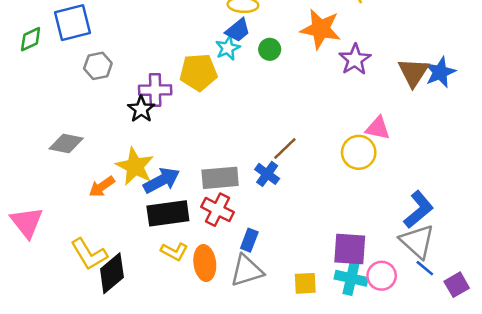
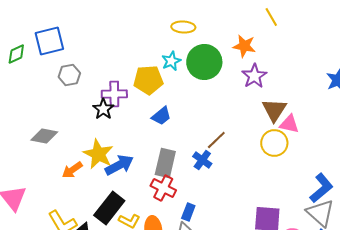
orange star: (321, 29) -> (244, 46), size x0.7
blue trapezoid: (238, 30) -> (161, 116), moved
green circle: (270, 49) -> (204, 62), size x2.0
purple star: (355, 59) -> (254, 76), moved
brown triangle: (413, 72) -> (274, 110), moved
gray rectangle: (220, 178) -> (165, 163), turned -72
black rectangle: (168, 213) -> (109, 208), moved, turned -44

